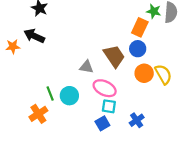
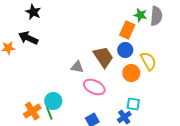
yellow semicircle: (163, 74) -> (148, 61), moved
green line: (50, 94) -> (49, 113), moved
cyan circle: (69, 96) -> (53, 101), moved
cyan square: (109, 106) -> (133, 104), moved

